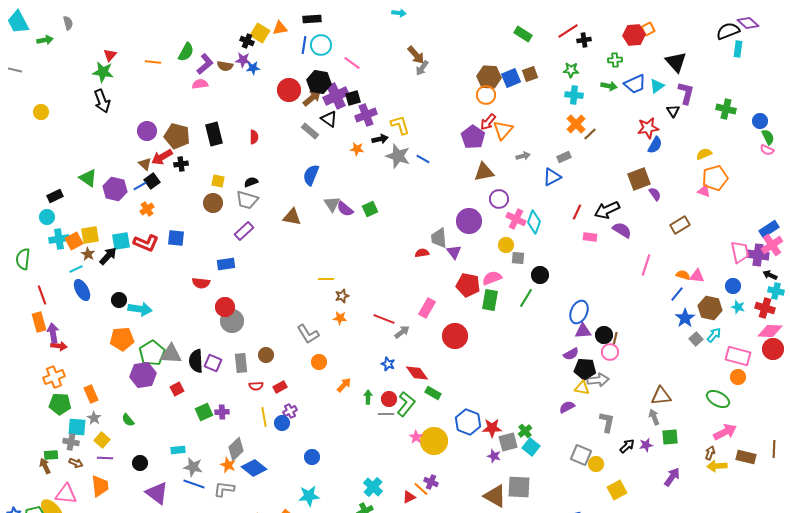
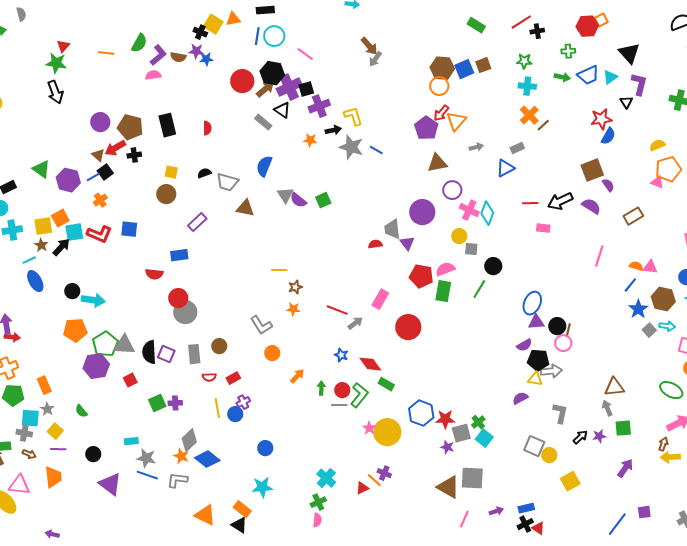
gray trapezoid: (247, 200) -> (227, 182), moved
red line: (577, 212) -> (530, 203), turned 63
purple semicircle: (622, 230) -> (591, 206), moved
orange square: (74, 241) -> (60, 218), moved
cyan arrow: (714, 335) -> (667, 326), turned 56

